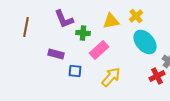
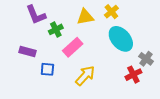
green cross: (83, 33) -> (56, 29), turned -32

